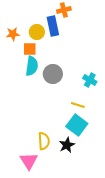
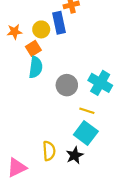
orange square: (30, 49) -> (33, 48), turned -32
gray circle: (53, 74) -> (67, 85), moved
cyan cross: (90, 80) -> (100, 83), size x1.5
pink triangle: (29, 161) -> (17, 168), moved, turned 36

